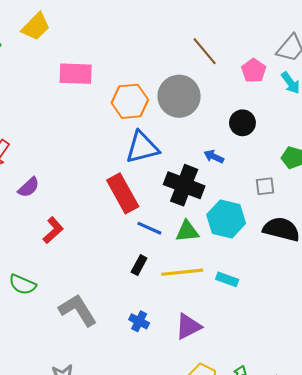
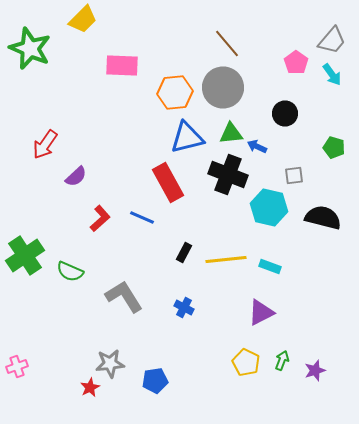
brown line: (205, 51) -> (227, 44), moved
gray square: (265, 186) -> (294, 176), moved
blue line: (149, 228) -> (142, 218), moved
green triangle: (187, 231) -> (231, 134), moved
purple triangle: (188, 326) -> (261, 312), moved

